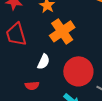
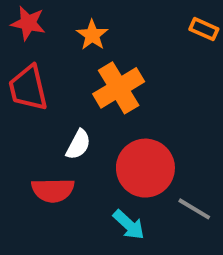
red semicircle: (32, 86) -> (53, 190), size x1.5

